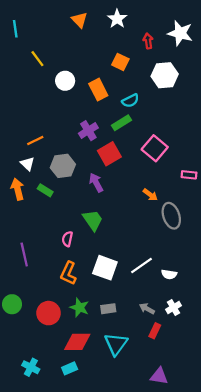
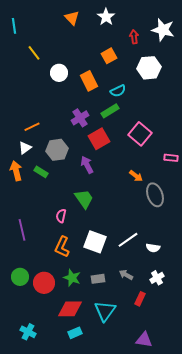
orange square: (120, 62) -> (109, 56), turned 35
white triangle: (27, 164) -> (25, 148), turned 40
green circle: (12, 304) -> (20, 277), moved
gray arrow: (147, 309) -> (126, 275), moved
cyan rectangle: (70, 368) -> (75, 333), moved

